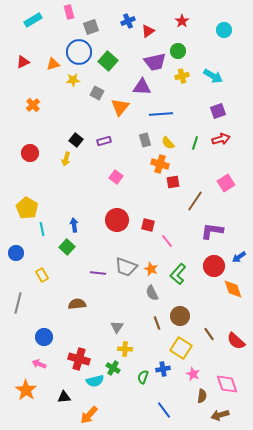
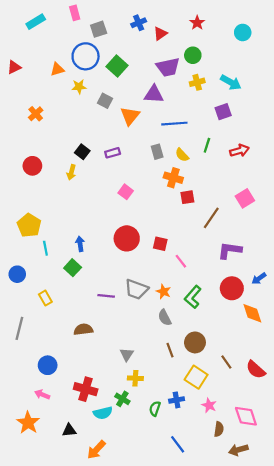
red triangle: (23, 62) -> (14, 67), moved
purple square: (218, 111) -> (223, 112), moved
green line: (195, 143) -> (207, 145), moved

